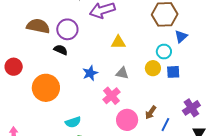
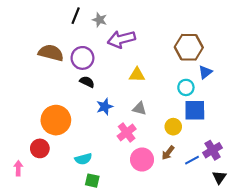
black semicircle: (61, 50) -> (87, 82), moved
red circle: (14, 67) -> (40, 148), moved
yellow circle: (153, 68) -> (173, 127), moved
blue square: (173, 72) -> (195, 110), size x1.5
blue line: (165, 125) -> (192, 160), moved, turned 32

